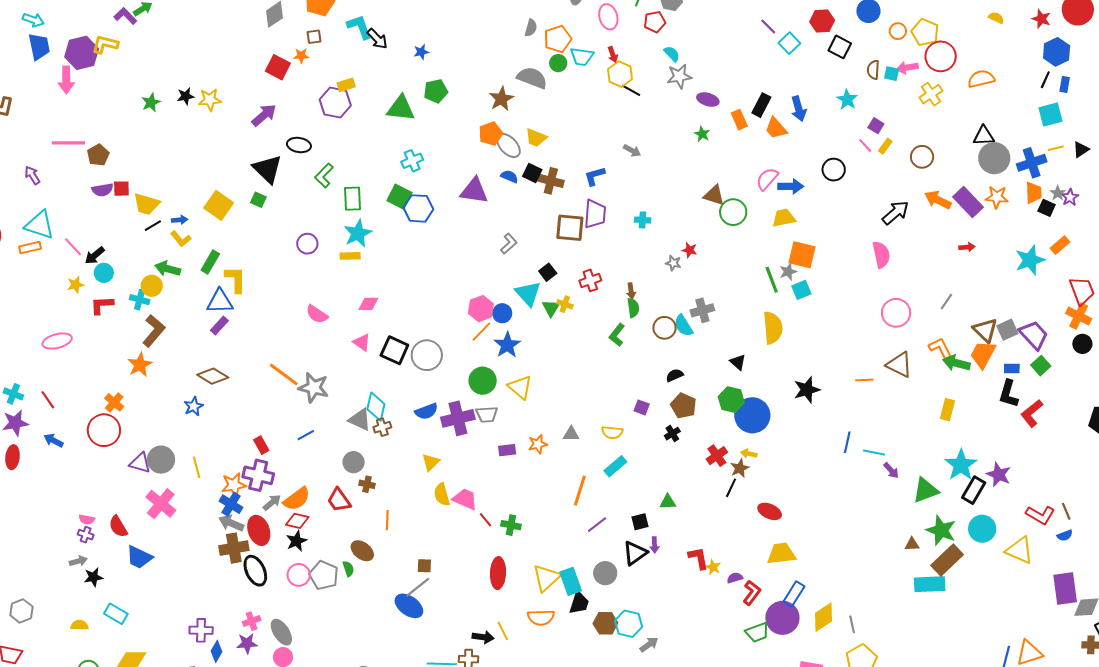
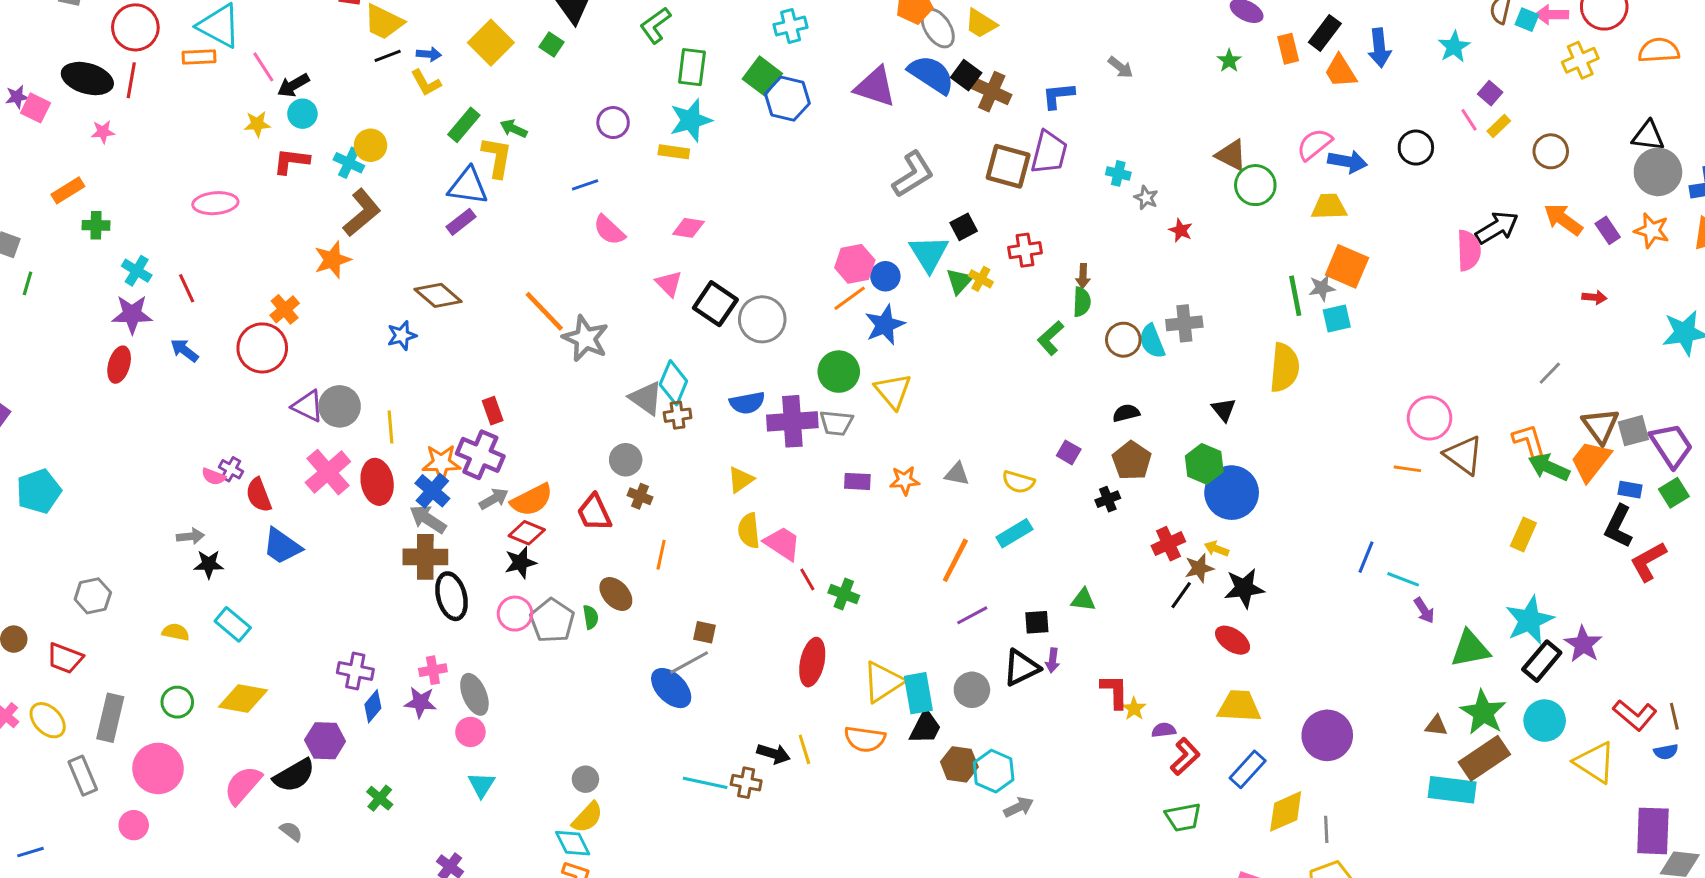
blue semicircle: (509, 176) -> (931, 74), size x1.8
purple rectangle: (968, 202) -> (1608, 230), size x0.6
gray L-shape: (509, 244) -> (913, 174), size x1.5
pink semicircle: (881, 255) -> (1469, 250), moved
gray star: (673, 263) -> (1146, 198), moved
green arrow: (168, 269) -> (514, 129), moved, size x0.7
pink circle: (896, 313) -> (1430, 418), moved
black star: (807, 390) -> (1244, 588), moved
blue line: (306, 435) -> (585, 185), moved
red ellipse: (259, 530) -> (377, 482), moved
purple cross: (86, 535) -> (231, 469), moved
purple circle: (782, 618) -> (1327, 735), moved

